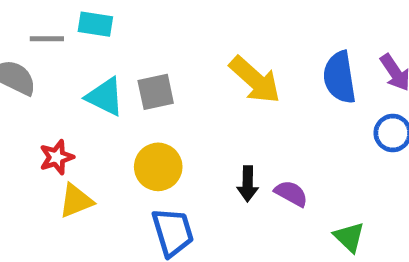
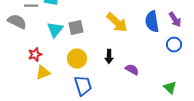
cyan triangle: (105, 97) -> (55, 30), turned 42
black arrow: (248, 184) -> (109, 56), moved
green triangle: (349, 237) -> (170, 88), moved

